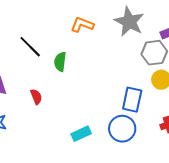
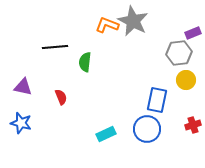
gray star: (129, 22) -> (133, 21), moved
black line: (30, 47) -> (55, 47), turned -50

